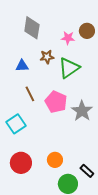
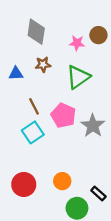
brown star: (47, 57) -> (43, 65), moved
blue triangle: (22, 66) -> (16, 74), moved
cyan square: (16, 124) -> (33, 132), moved

